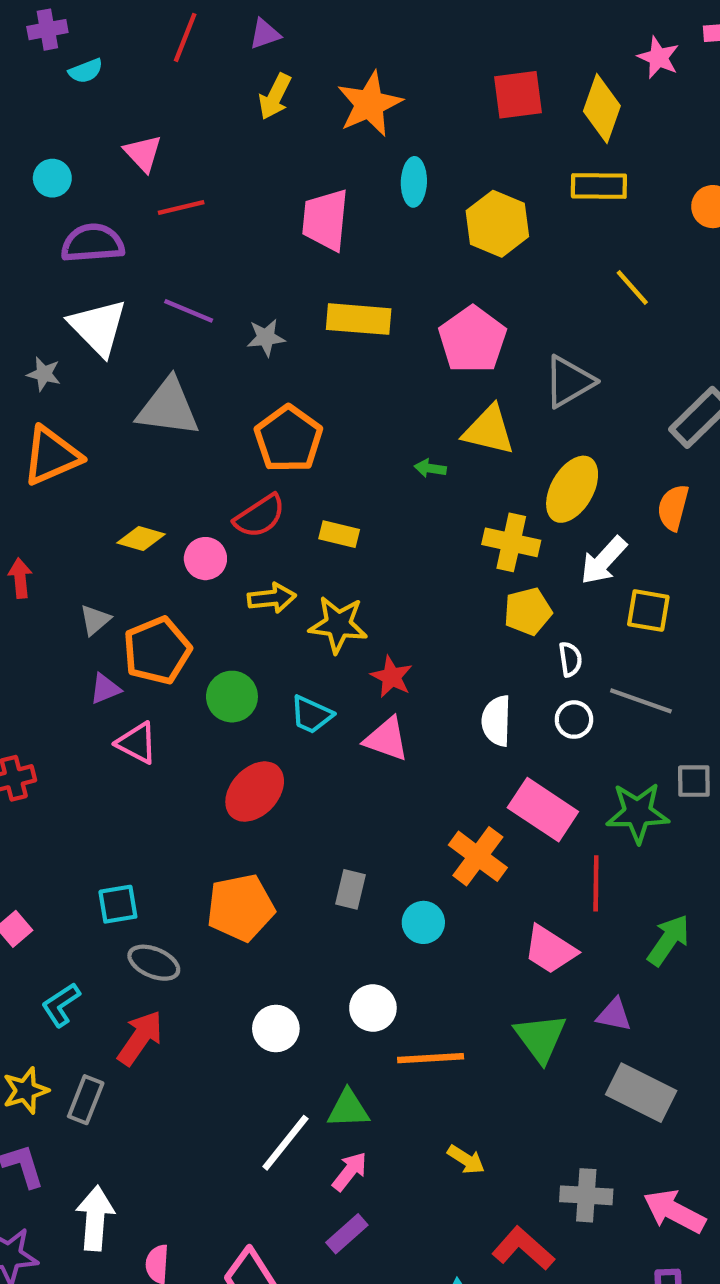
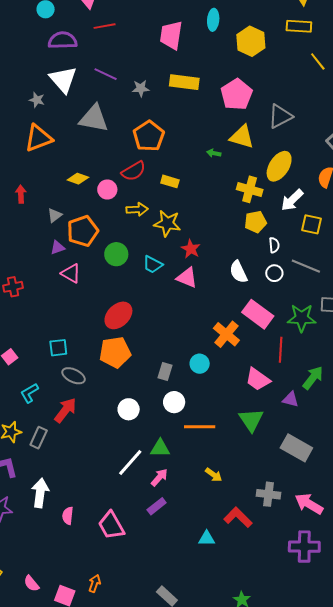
yellow line: (632, 288) -> (318, 61), moved
white semicircle: (496, 721) -> (238, 272), turned -30
red ellipse: (255, 792) -> (118, 315), moved
gray rectangle: (351, 889) -> (165, 371), moved
purple triangle: (614, 1015) -> (290, 399), moved

